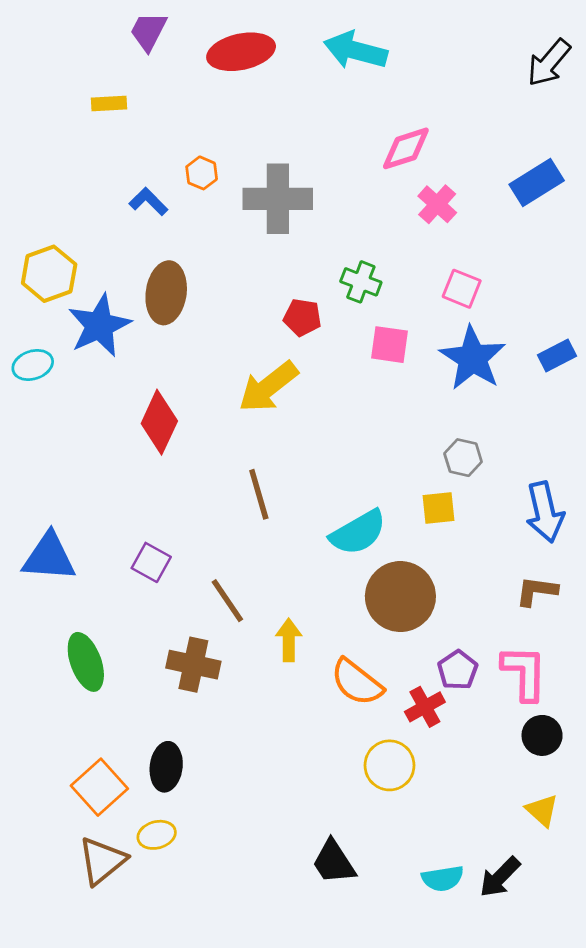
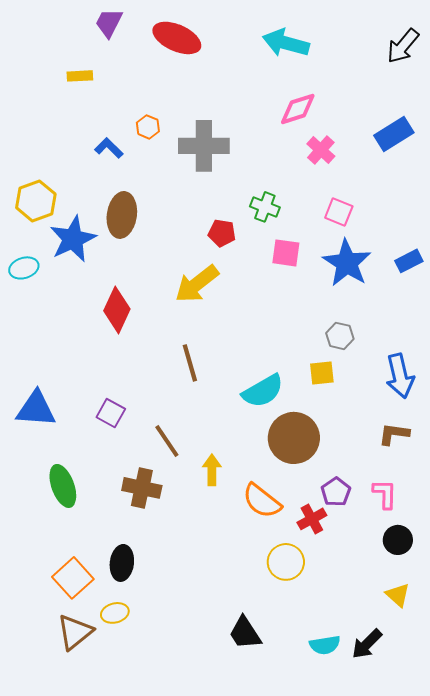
cyan arrow: (355, 50) -> (286, 43), moved
red ellipse: (241, 52) -> (177, 38), turned 36
pink L-shape: (524, 673) -> (385, 494), size x0.7

